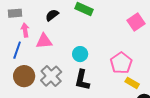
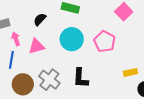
cyan circle: (80, 54) -> (72, 39), moved, size x1.5
pink pentagon: (121, 63) -> (105, 41), moved
yellow rectangle: (132, 83) -> (130, 72), turned -32

